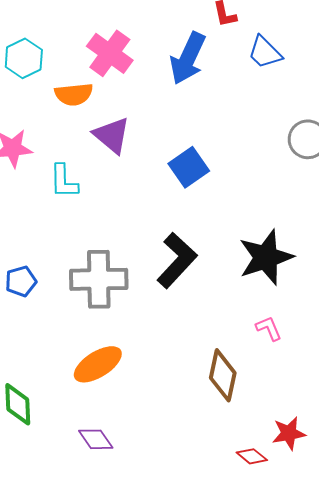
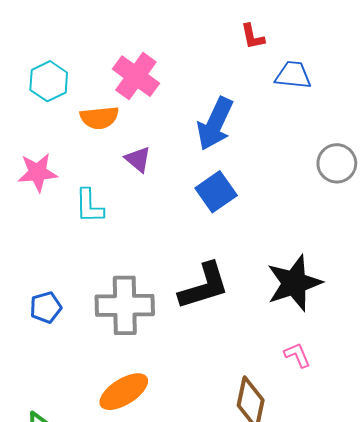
blue trapezoid: (265, 52) -> (293, 75), turned 141
blue arrow: (188, 58) -> (215, 124), moved
purple triangle: (112, 135) -> (138, 159), size x0.7
black L-shape: (177, 260) -> (204, 286), turned 30

